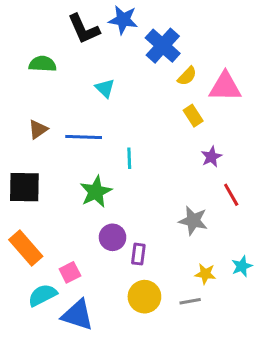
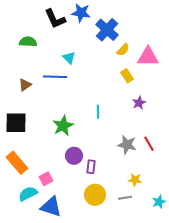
blue line: (84, 137) -> (55, 77), moved
cyan line: (129, 158) -> (98, 112), moved
red line: (231, 195) -> (149, 144), moved
cyan star: (242, 266) -> (159, 202), moved

